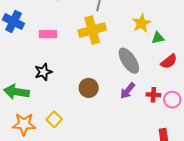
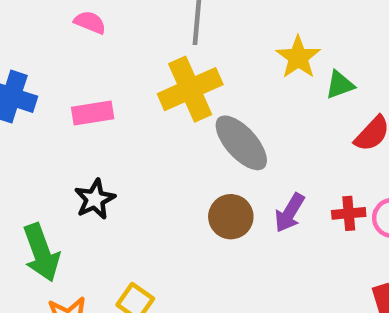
gray ellipse: (129, 61) -> (241, 143), moved
brown circle: (89, 88) -> (231, 217), moved
green arrow: (16, 92) -> (41, 253), turned -110

